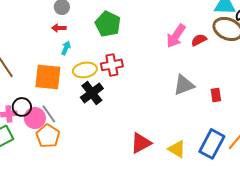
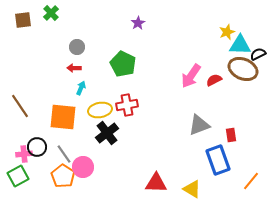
pink circle: (35, 118) -> (83, 167), moved
red triangle: (141, 143) -> (156, 183), turned 30
blue rectangle: (212, 144) -> (218, 160), moved, turned -48

